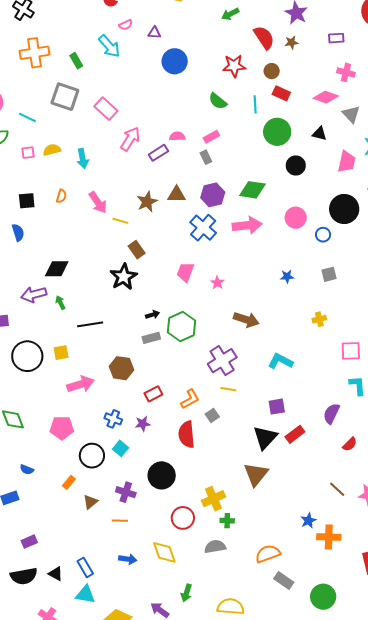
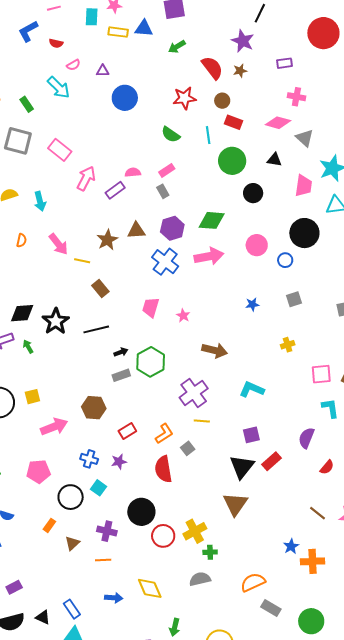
black star: (124, 277) -> (56, 321), moved
black line: (90, 324) -> (96, 329), moved
red circle: (183, 518) -> (163, 536), moved

